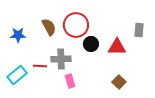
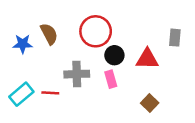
brown semicircle: (49, 27) -> (49, 34), moved
red line: (40, 66) -> (50, 93), moved
pink rectangle: (70, 81) -> (111, 79), moved

